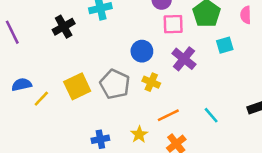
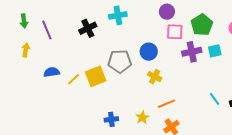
purple cross: (184, 59) -> (192, 52), moved, turned 36
gray pentagon: (115, 84) -> (120, 61), moved, turned -30
yellow line: (41, 99) -> (74, 79), moved
cyan line: (211, 115) -> (214, 99), moved

